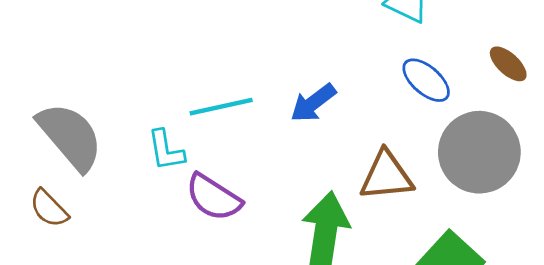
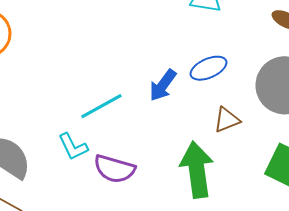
blue ellipse: (426, 80) -> (209, 68), moved, turned -48
brown triangle: (386, 176) -> (227, 120), size x0.7

